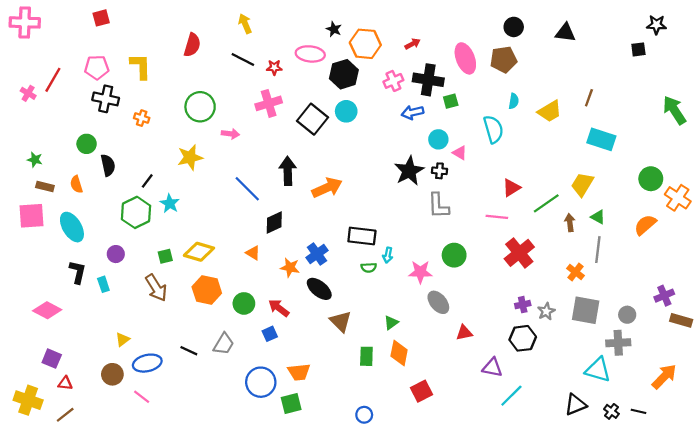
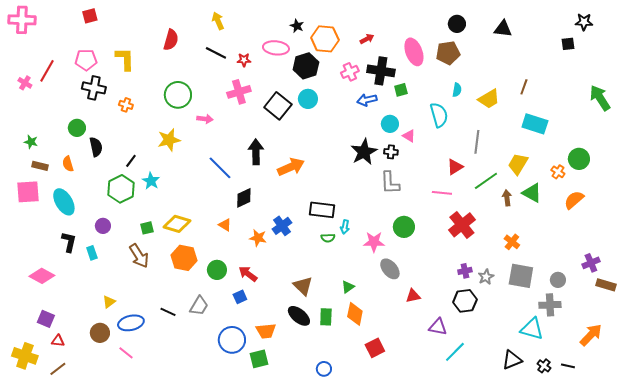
orange cross: (678, 198) -> (558, 172), moved, size x0.6
green triangle: (598, 217) -> (532, 193), size x1.5
gray line: (598, 250) -> (477, 142), moved
black ellipse: (319, 289) -> (299, 316), moved

